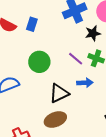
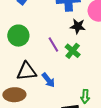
blue arrow: (85, 83) -> (48, 80), moved, turned 35

